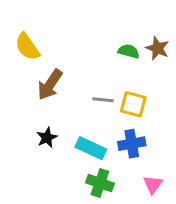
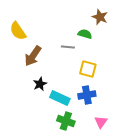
brown star: (157, 48) -> (100, 17), moved
gray line: (103, 100) -> (68, 47), moved
black star: (47, 138) -> (40, 84), moved

